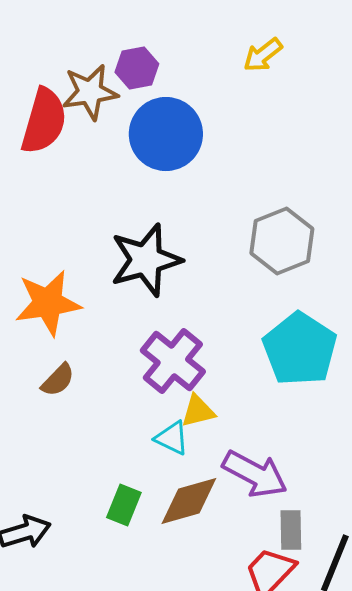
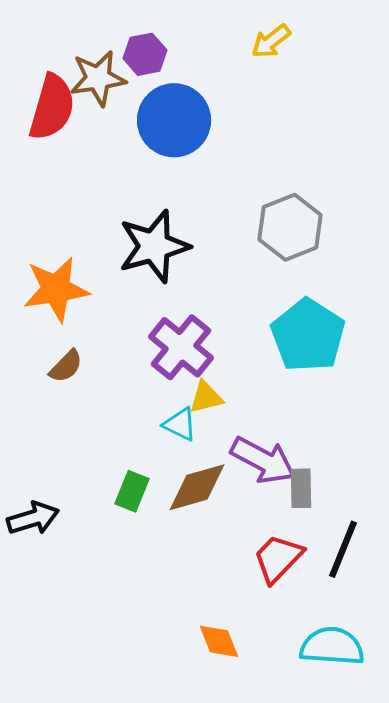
gray rectangle: (291, 530) -> (301, 488), moved

